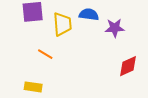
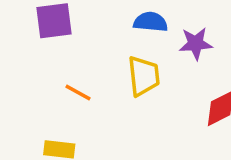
yellow trapezoid: (62, 24) -> (144, 76), moved

